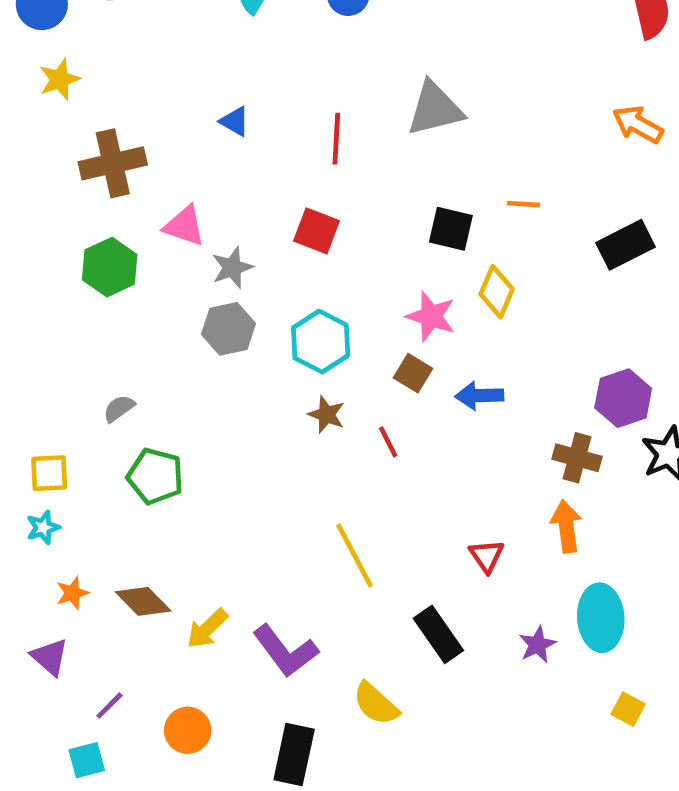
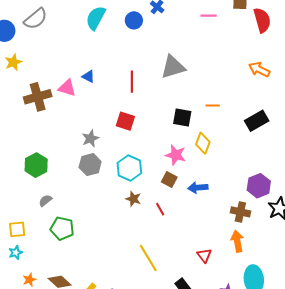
pink triangle: (184, 226) -> (67, 88), moved
green hexagon: (110, 267) -> (36, 165), moved

